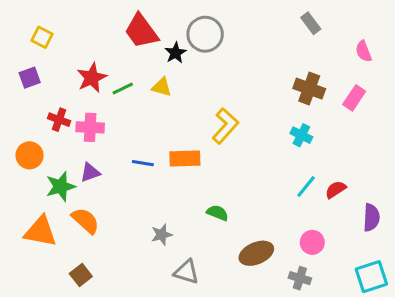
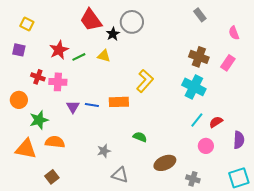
purple square: (30, 78) -> (19, 50), turned 32
cyan cross: (301, 135) -> (194, 87), size x1.6
purple triangle: (90, 172) -> (73, 107), moved, turned -40
orange semicircle: (85, 221) -> (55, 142), turned -36
pink circle: (312, 242) -> (206, 146), moved

